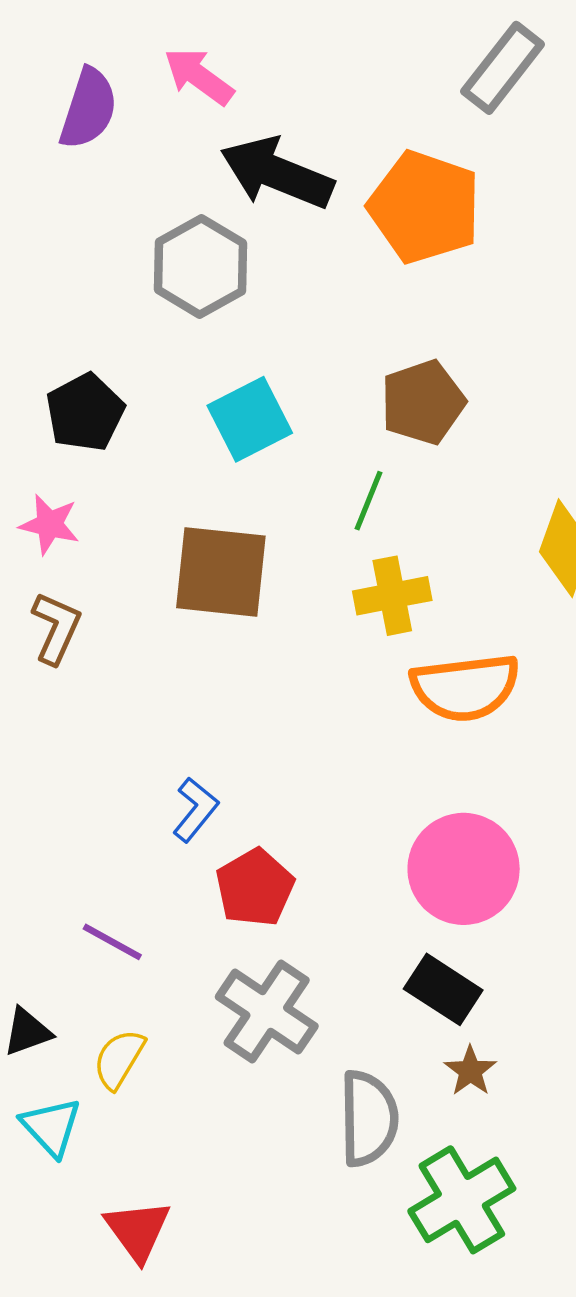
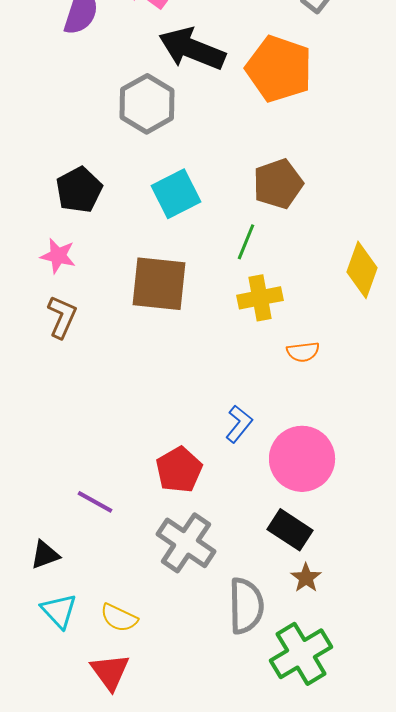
orange semicircle: (465, 687) -> (303, 352), size x0.5
blue L-shape: (195, 810) -> (239, 424), moved
yellow semicircle: (119, 1059) -> (119, 618), moved, turned -96

